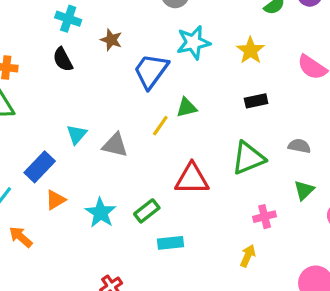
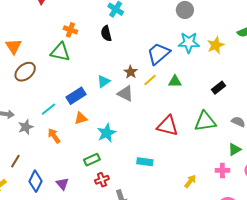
brown star: (111, 40) -> (131, 72), moved
yellow star: (251, 50) -> (216, 45), moved
black rectangle: (256, 101) -> (218, 88), turned -40
yellow line: (160, 126) -> (150, 80), moved
green rectangle: (147, 211) -> (92, 160), moved
pink cross: (265, 217) -> (222, 170), moved

